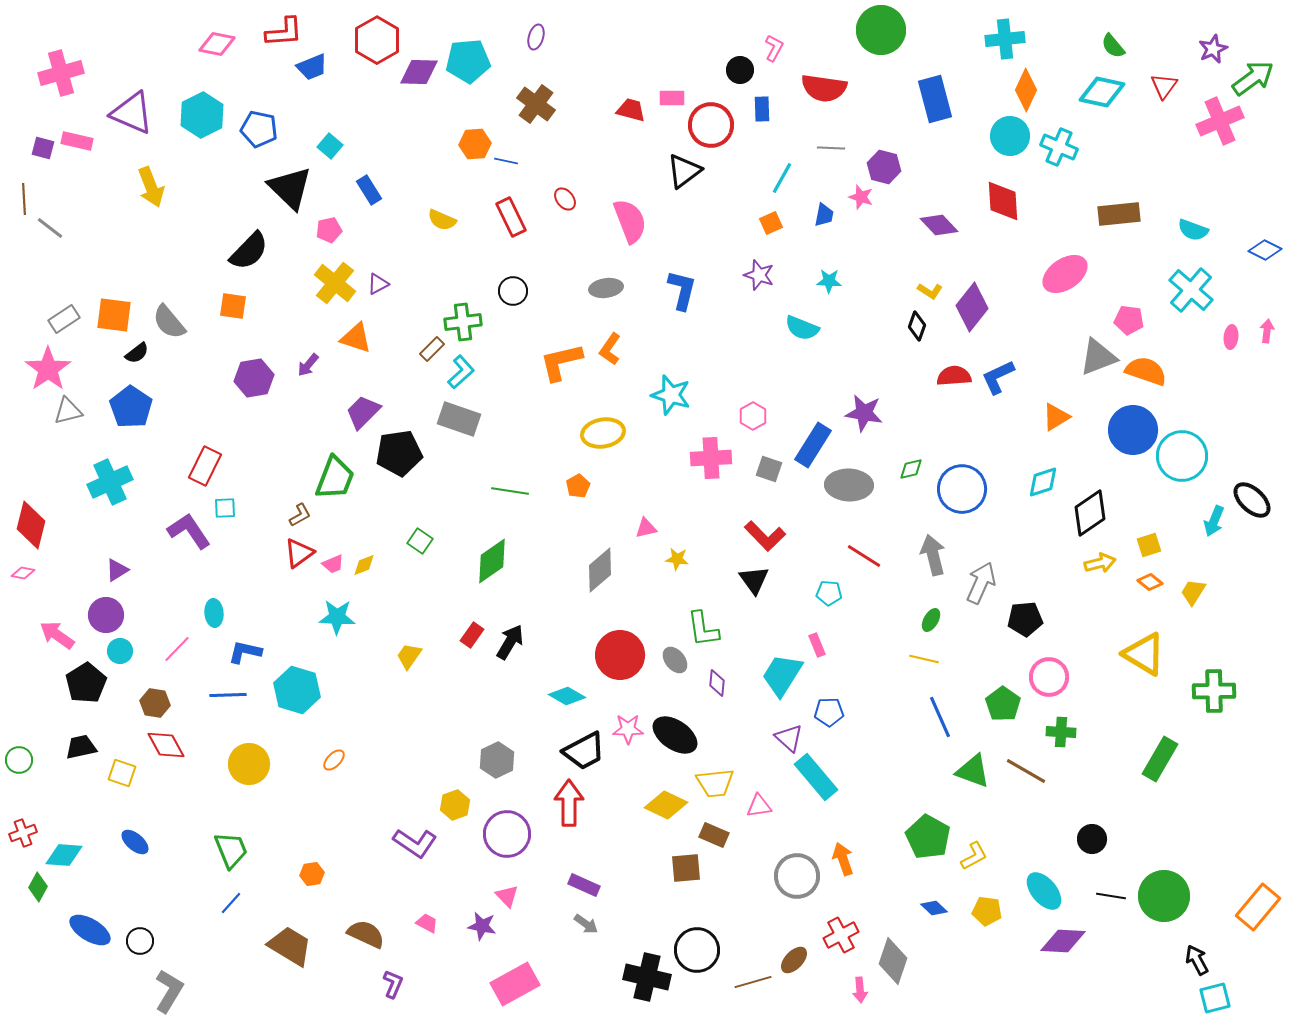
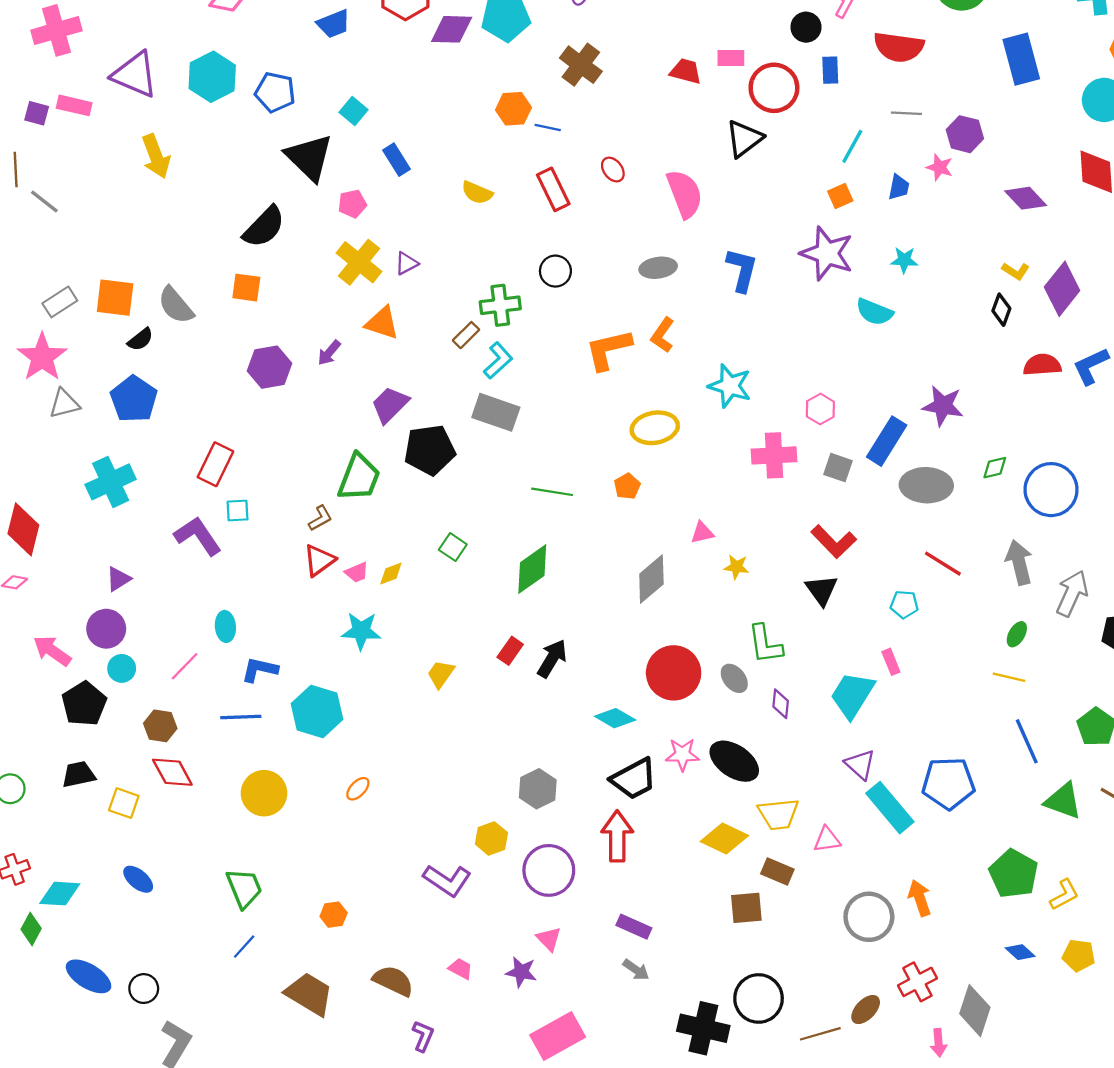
purple star: (759, 275) -> (827, 253), size x1.6
blue pentagon: (829, 712) -> (948, 783), moved, size x1.6

